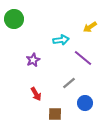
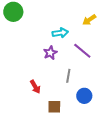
purple star: (33, 60) -> (50, 53), moved
gray line: (69, 83) -> (68, 76), turned -40

